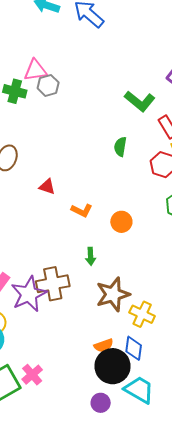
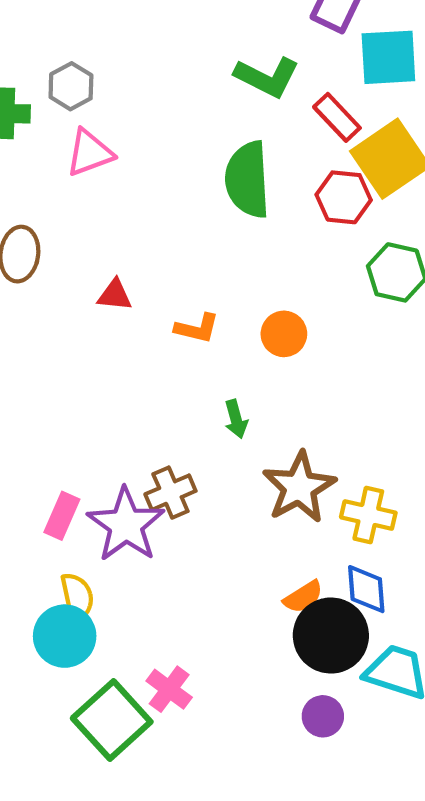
pink triangle: (35, 70) -> (90, 153), moved
green semicircle: (120, 147) -> (248, 180), size x1.8
brown cross: (53, 284) -> (170, 493), size x0.7

